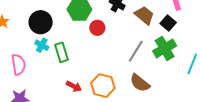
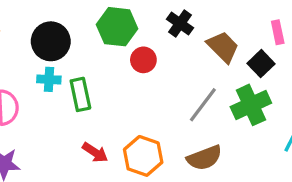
cyan cross: (42, 45) -> (49, 79), turned -32
brown semicircle: (140, 83) -> (204, 158), turned -65

